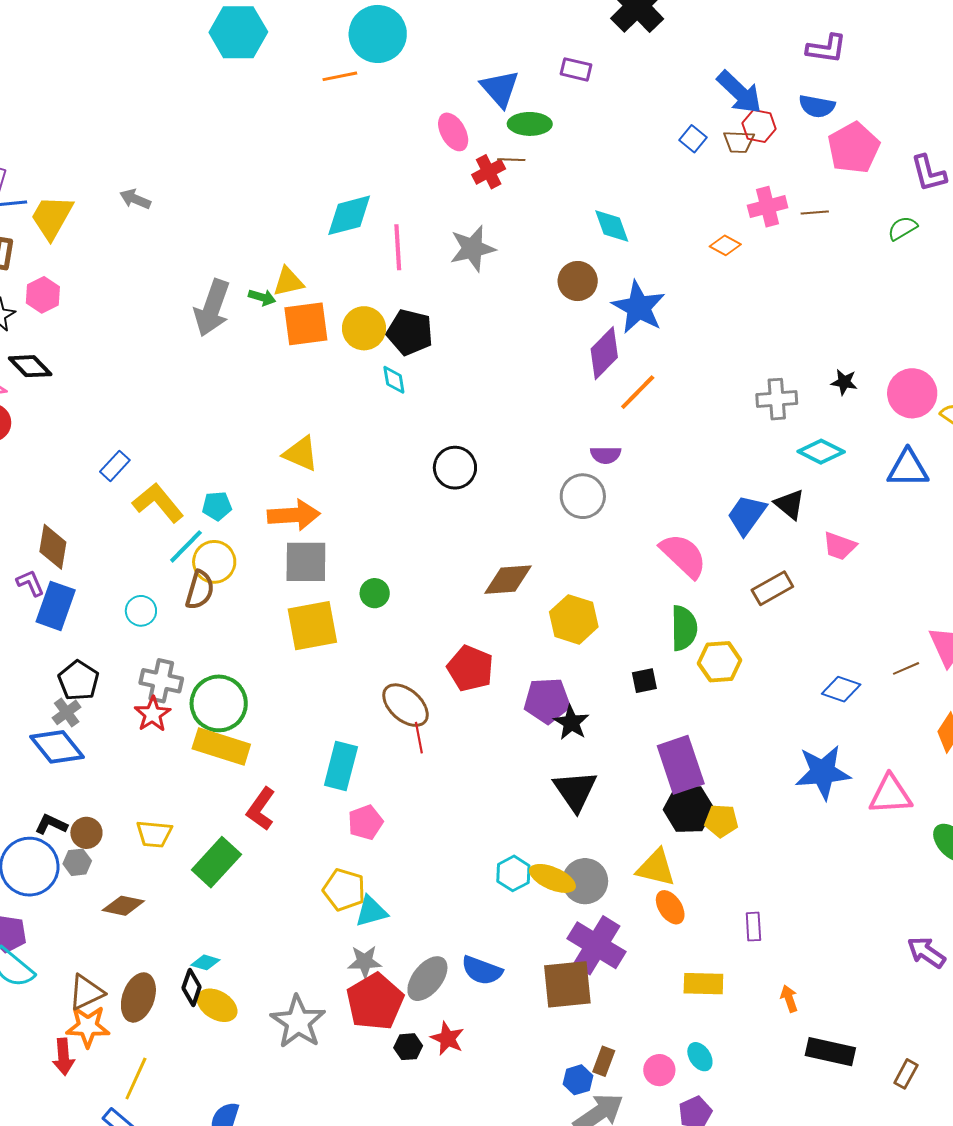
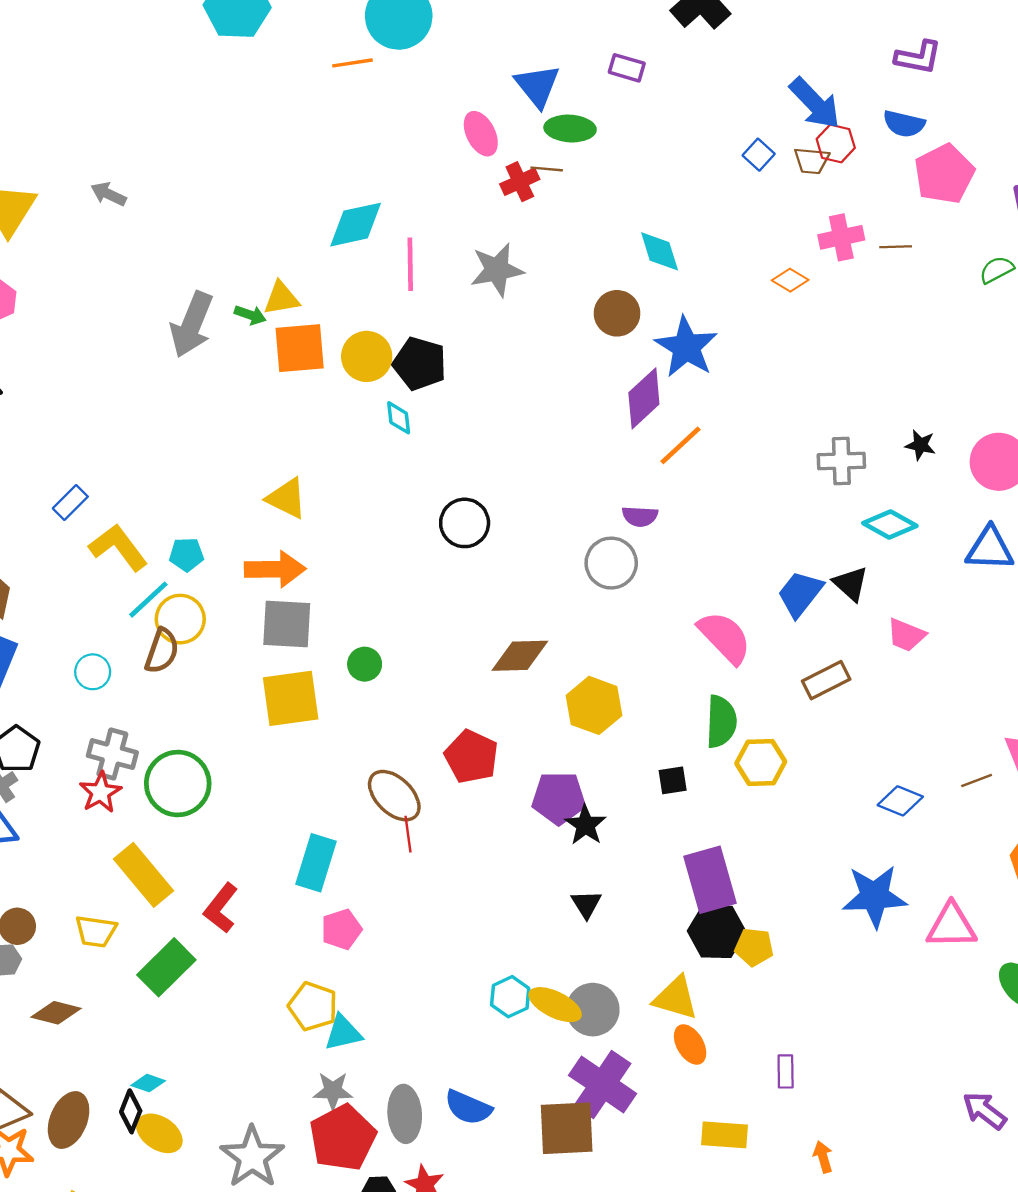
yellow rectangle: (221, 746) -> (143, 875), moved, turned 30
black triangle: (575, 791) -> (586, 904), size x0.6
gray ellipse: (427, 979) -> (405, 1114), turned -45

